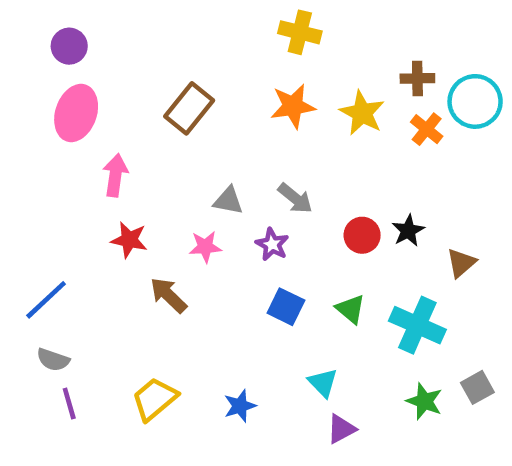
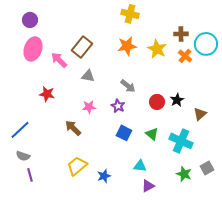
pink arrow: (115, 175) -> (59, 60), moved, turned -54
gray triangle: (228, 201) -> (88, 76), moved
red star: (129, 240) -> (47, 94), moved
cyan triangle: (323, 383) -> (140, 166), turned -40
yellow trapezoid: (155, 399) -> (77, 166), moved

